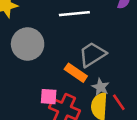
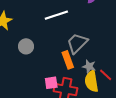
gray circle: (28, 44) -> (26, 46), size x0.6
orange rectangle: (76, 73) -> (68, 60), turned 48

